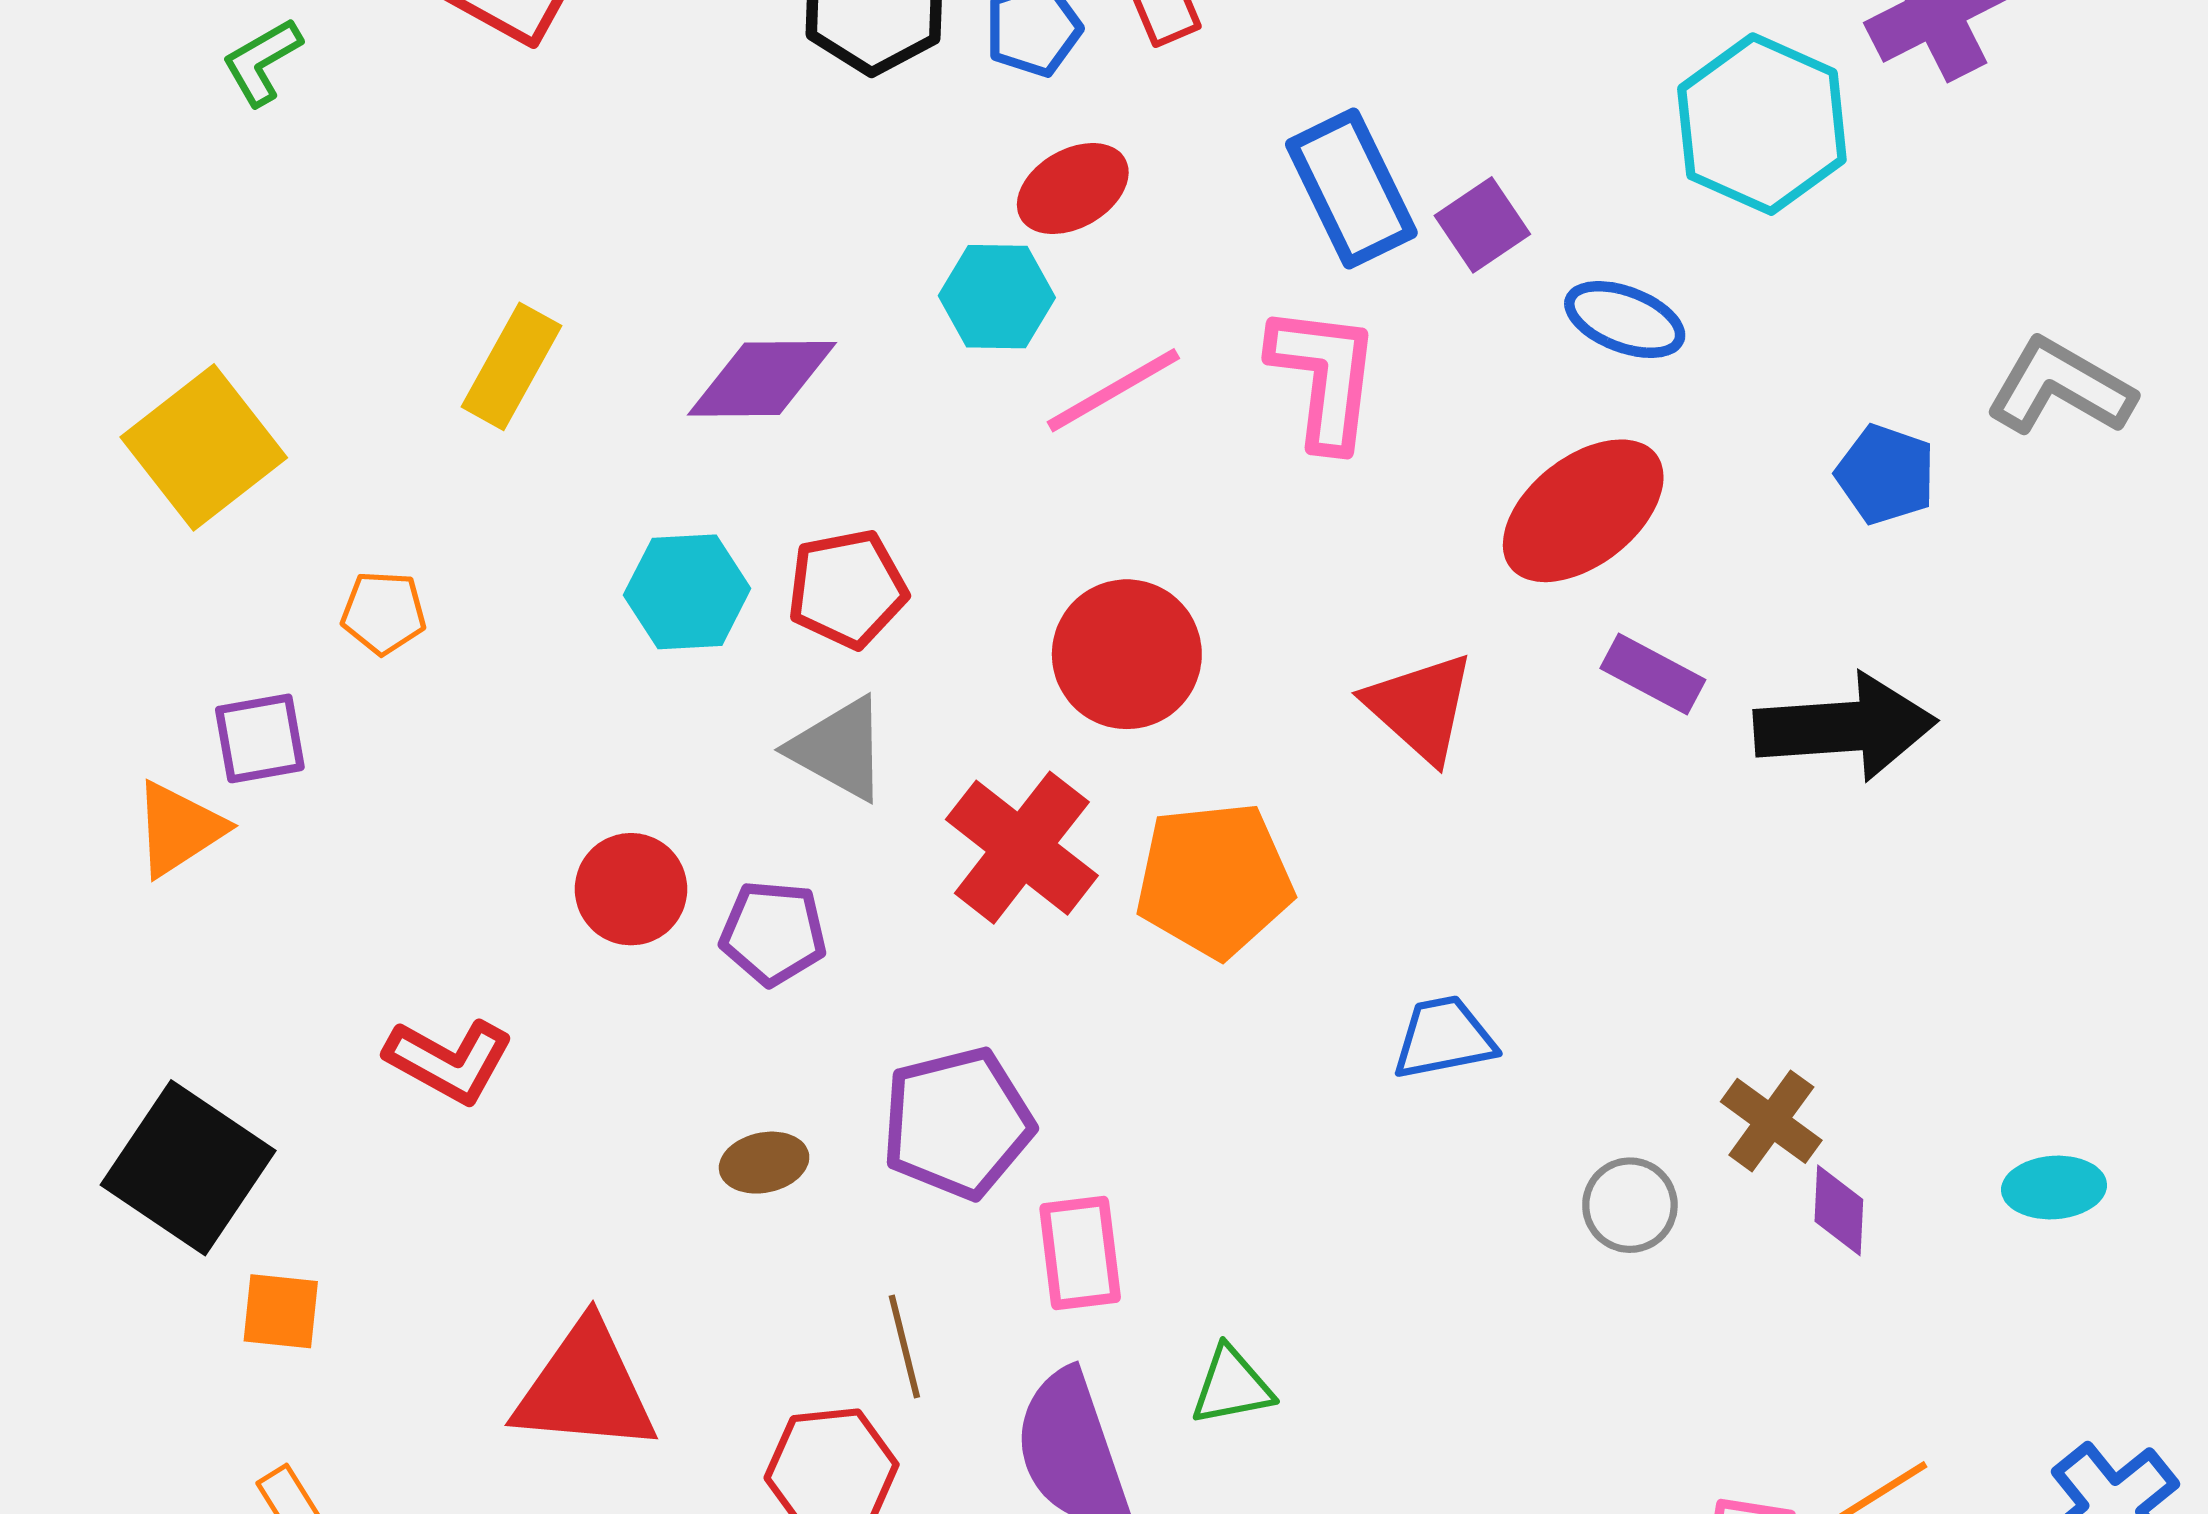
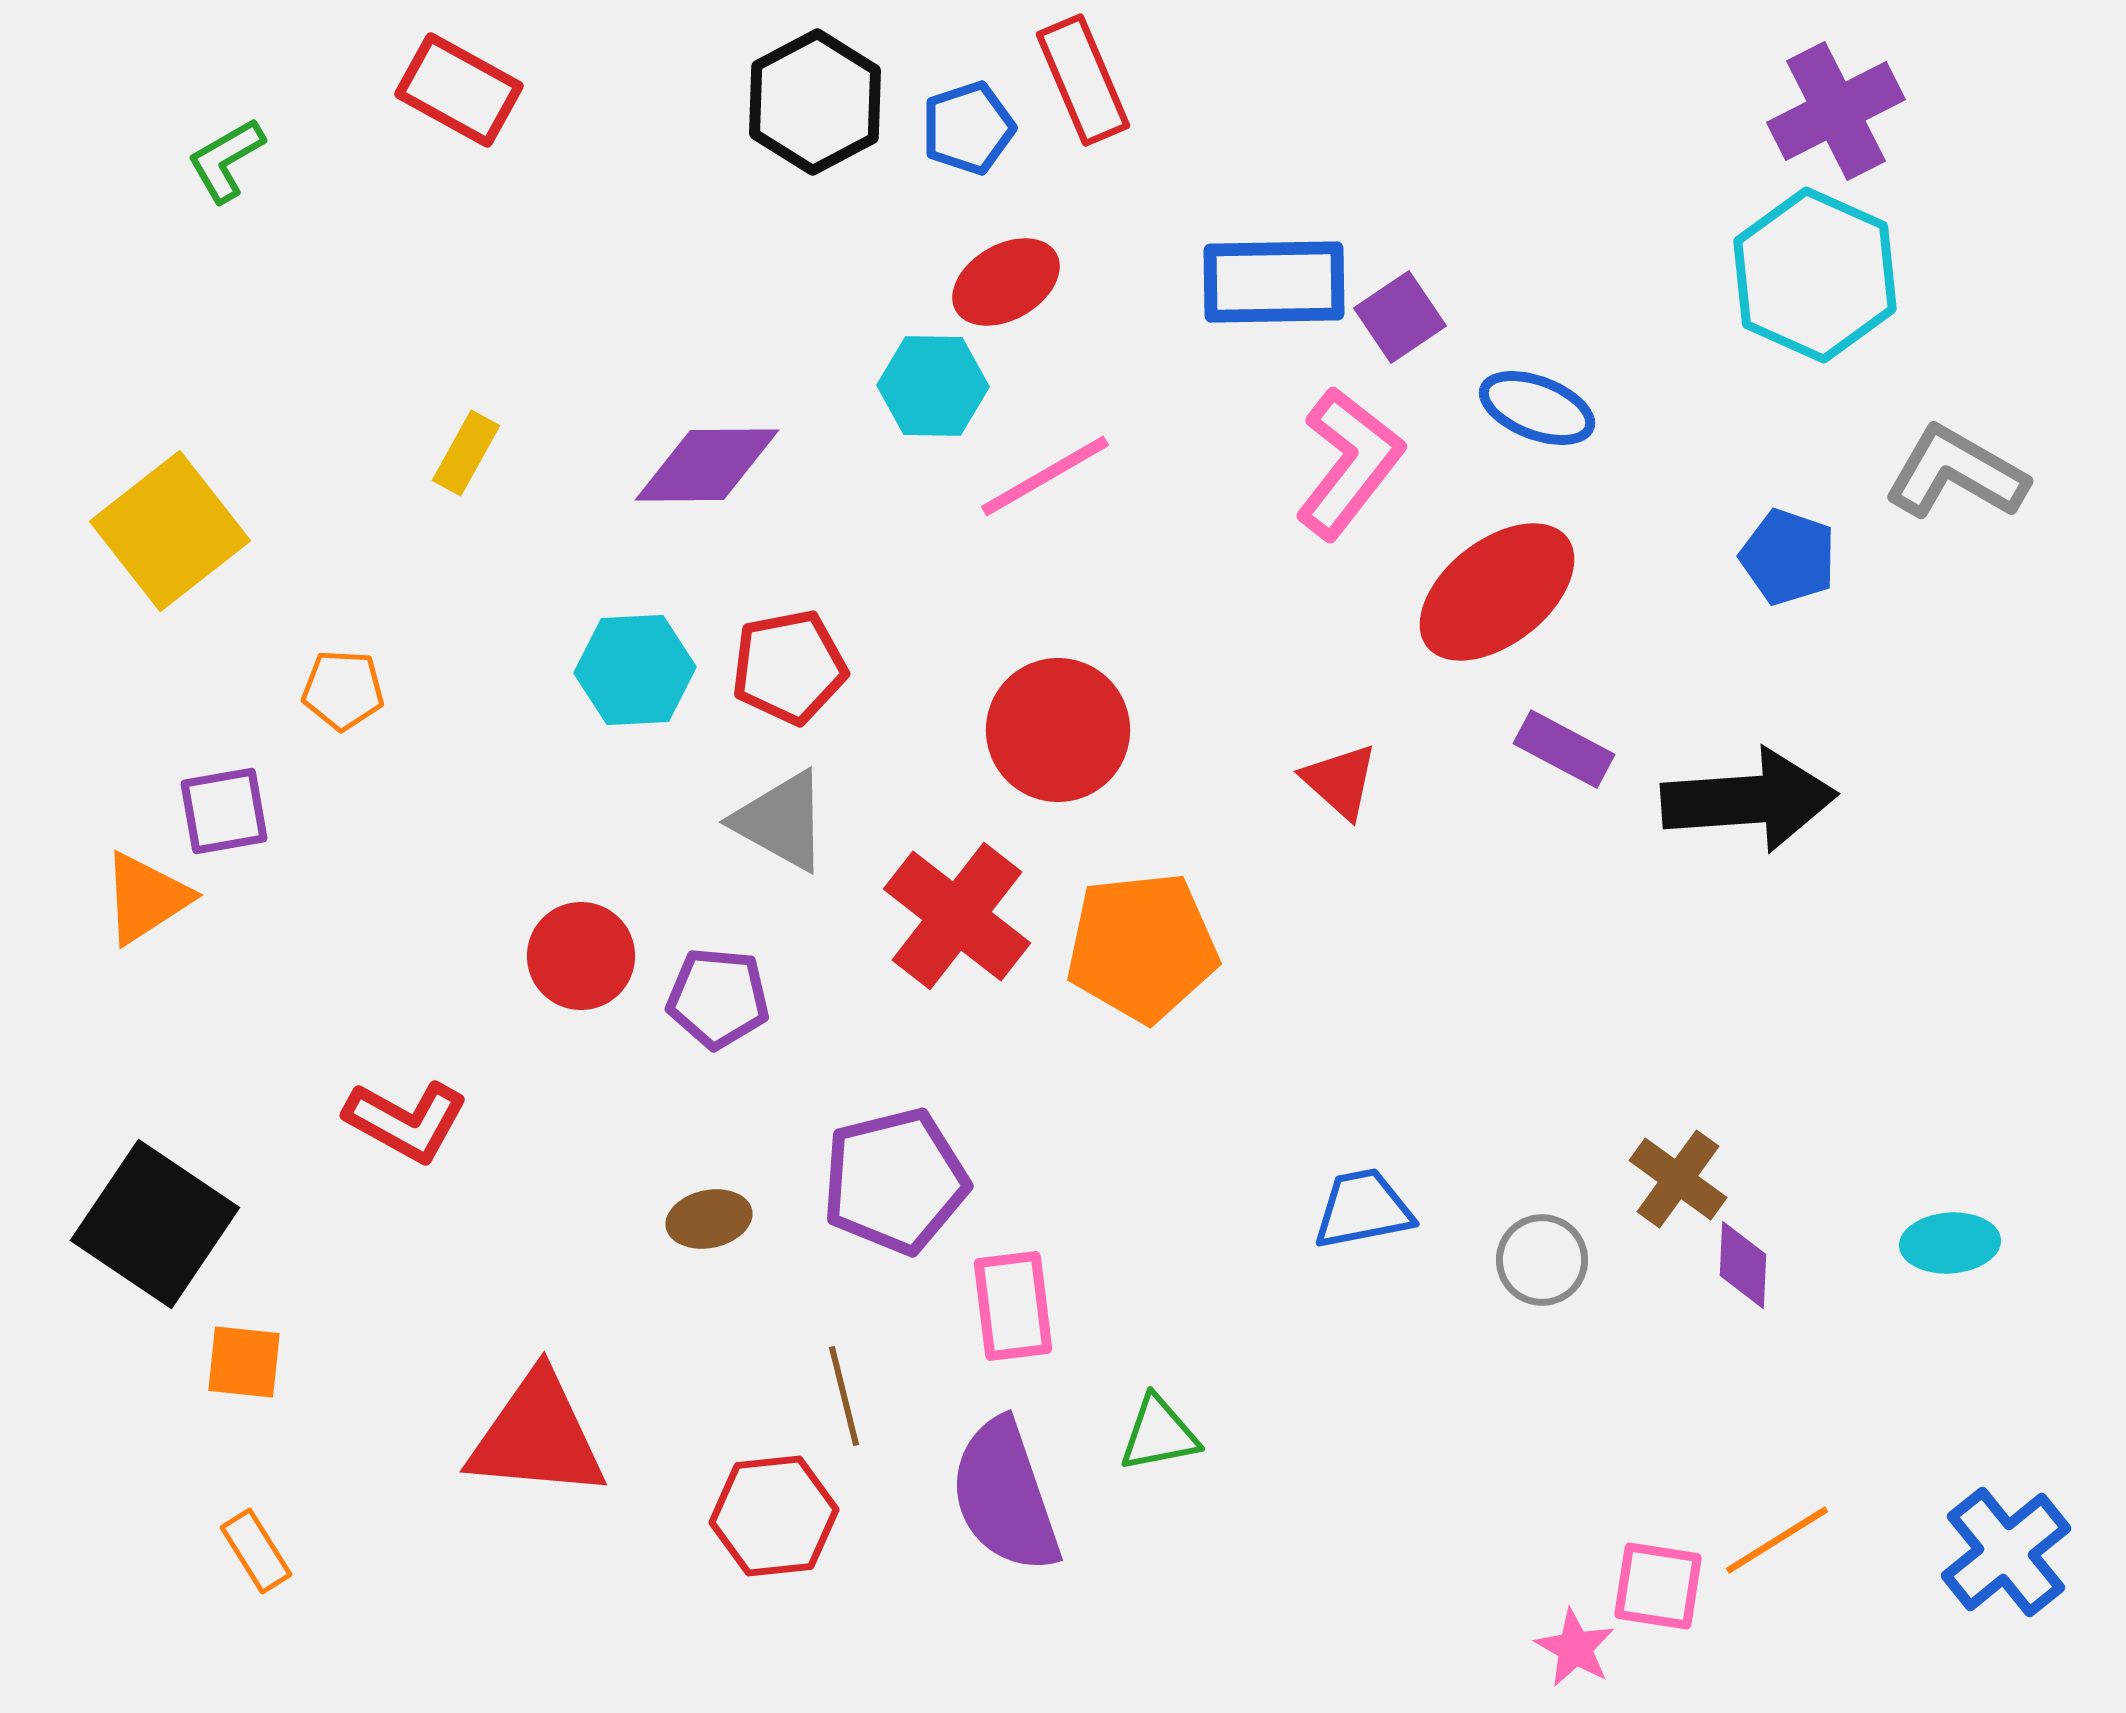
cyan hexagon: (1762, 124) -> (1815, 275), moved
blue rectangle: (1351, 189) -> (1274, 282), turned -65
yellow rectangle: (511, 366) -> (466, 453), size x0.7
pink L-shape: (1324, 377) -> (1349, 463), moved, turned 31
red triangle: (1420, 707) -> (1340, 781), size x0.7
blue trapezoid: (1444, 1038) -> (1363, 1209), moved

